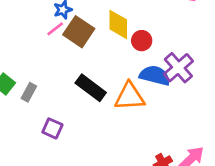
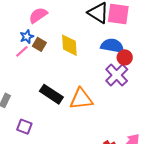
brown square: (79, 32) -> (39, 44), moved, size x0.6
red circle: (142, 41) -> (125, 57), moved
blue semicircle: (155, 75) -> (112, 46), moved

